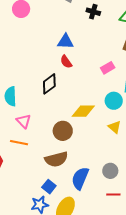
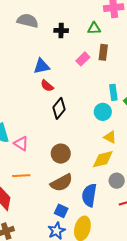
pink rectangle: (108, 68) -> (83, 59), moved
black diamond: (49, 84) -> (59, 108), moved
yellow diamond: (83, 111) -> (103, 159), moved
pink triangle: (24, 121) -> (21, 143), moved

